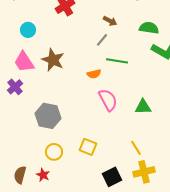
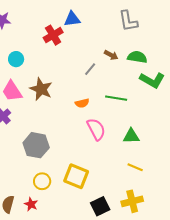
brown arrow: (110, 21) -> (111, 55), moved
green line: (117, 61) -> (116, 98), moved
yellow square: (88, 147) -> (76, 176), size x1.4
yellow line: (136, 148) -> (135, 167), moved, turned -35

